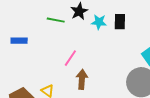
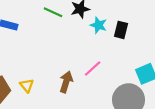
pink line: (70, 58) -> (93, 68), moved

